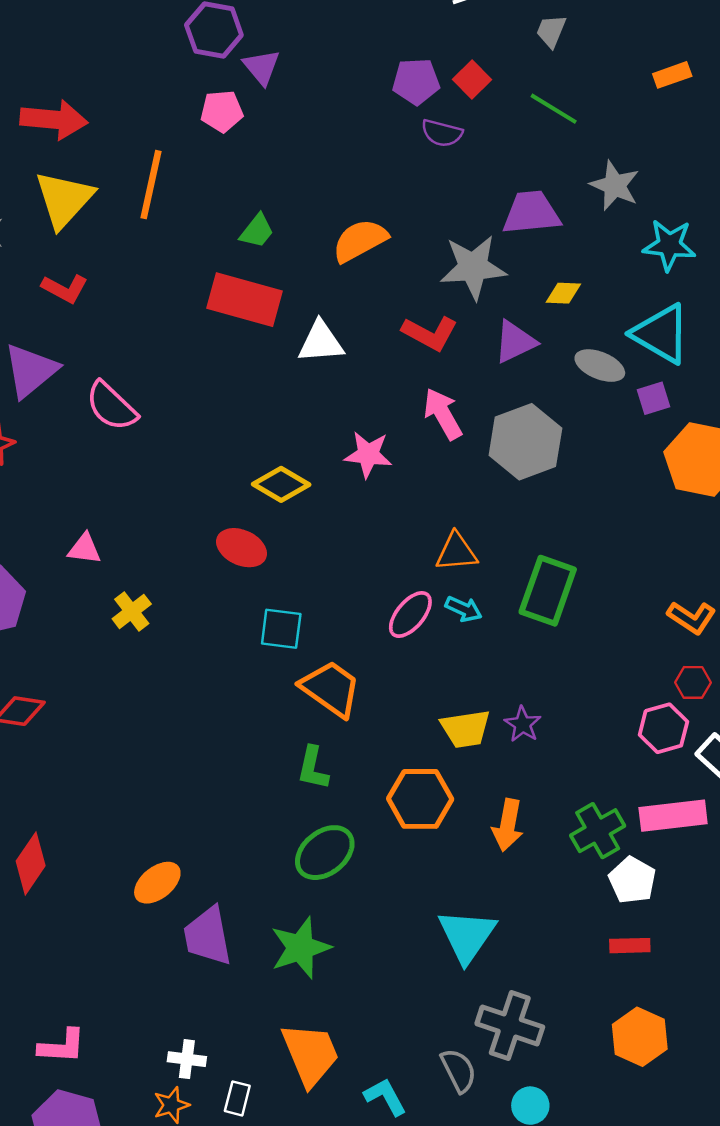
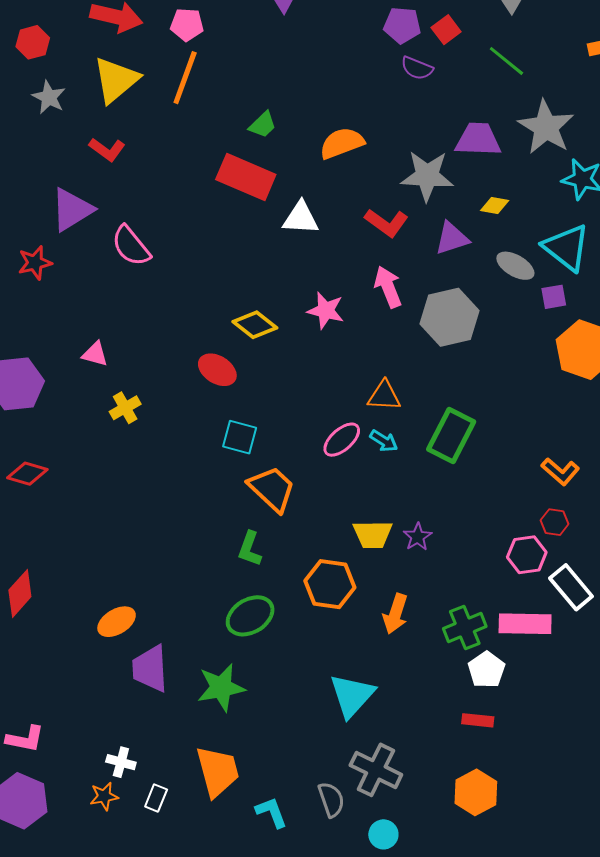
pink pentagon: (222, 111) -> (187, 25), moved
gray star: (615, 186) -> (546, 127), size x1.4

